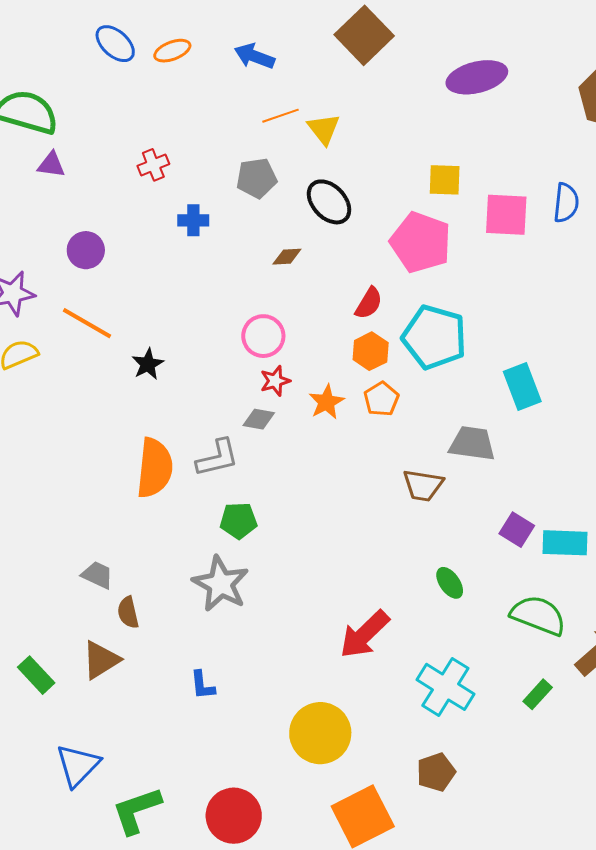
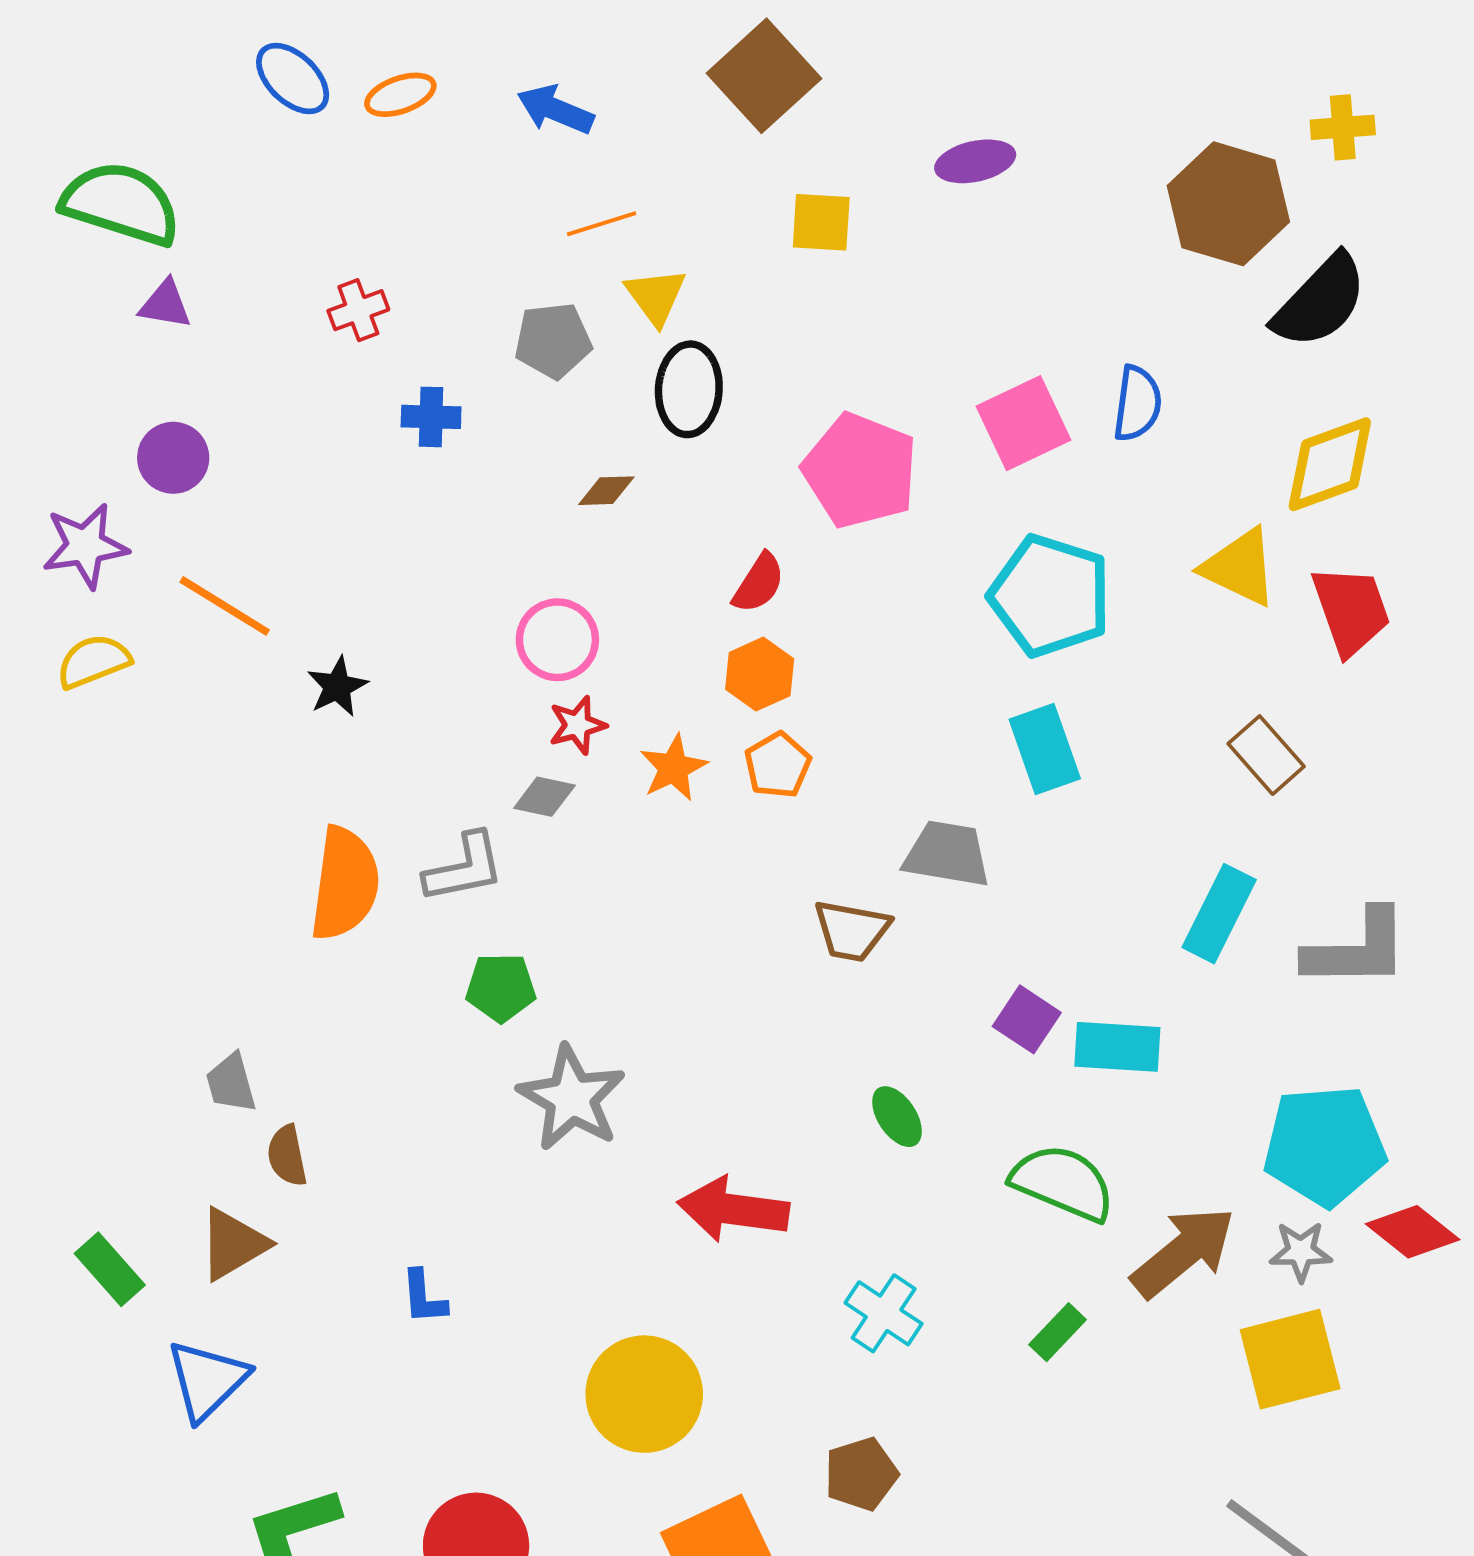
purple ellipse: (477, 77) -> (975, 161), size x0.7
yellow triangle: (324, 129) -> (656, 296), moved
yellow square: (445, 180) -> (821, 222), moved
black ellipse: (329, 202) -> (689, 389), turned 45
pink square: (506, 215) -> (1024, 423), turned -30
purple circle: (86, 250) -> (173, 458), moved
cyan pentagon: (434, 337) -> (1050, 596), moved
gray trapezoid: (97, 575) -> (231, 1083), turned -132
gray star: (221, 584) -> (572, 1098), moved
red arrow: (365, 634) -> (733, 1210), turned 50
cyan cross: (445, 687) -> (884, 1313), size x0.7
blue triangle: (78, 765) -> (207, 1380), moved

